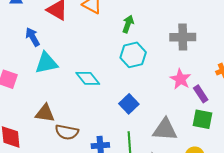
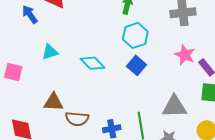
blue arrow: (33, 37) -> (30, 14), moved
cyan triangle: (46, 63) -> (50, 52), size x0.7
blue square: (129, 104) -> (136, 65), moved

